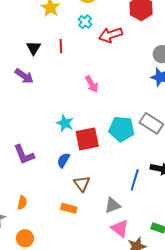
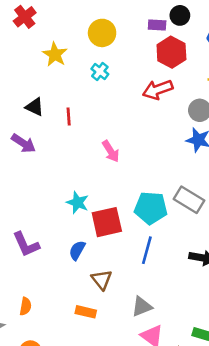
red arrow: (111, 35) -> (158, 90), moved
red line: (61, 46) -> (69, 116), moved
black triangle: (34, 48) -> (35, 107), turned -35
blue line: (135, 180) -> (147, 250), moved

